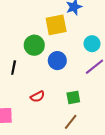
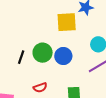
green circle: (34, 45) -> (43, 53), moved

